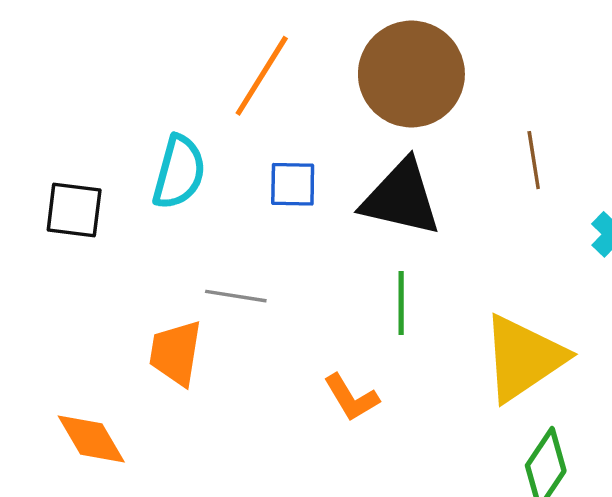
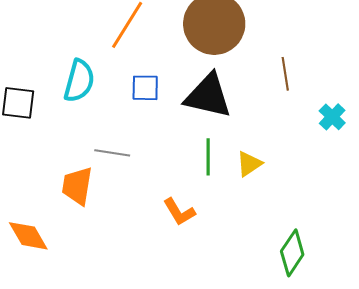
yellow triangle: (523, 358) -> (249, 164), moved, size x0.5

